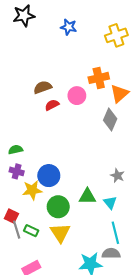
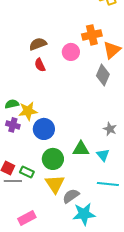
red semicircle: (52, 105) -> (40, 65), moved, turned -88
yellow star: (32, 190) -> (28, 111), moved
gray line: (17, 230) -> (13, 181), turned -72
green rectangle: (31, 231) -> (27, 172), moved
cyan line: (115, 233) -> (108, 184), turned -70
gray semicircle: (111, 253) -> (71, 196), moved, turned -36

